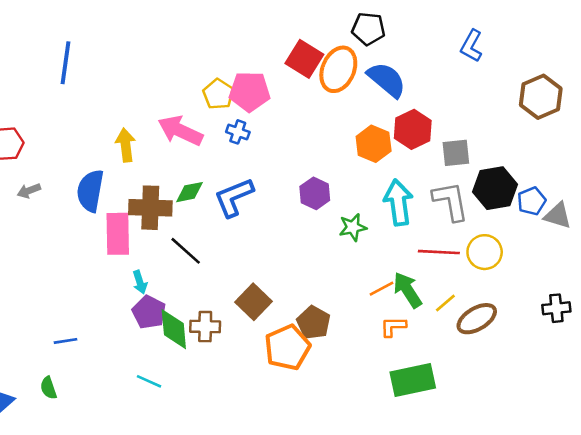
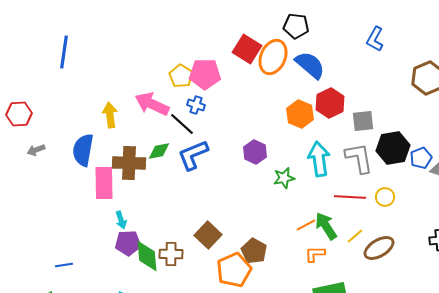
black line: (186, 251) -> (182, 124), moved
yellow circle: (485, 252) -> (385, 197), size x0.7
purple pentagon: (149, 312) -> (128, 243), turned -30

